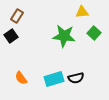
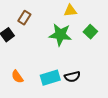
yellow triangle: (82, 12) -> (70, 11), moved
brown rectangle: (17, 16) -> (24, 18), moved

